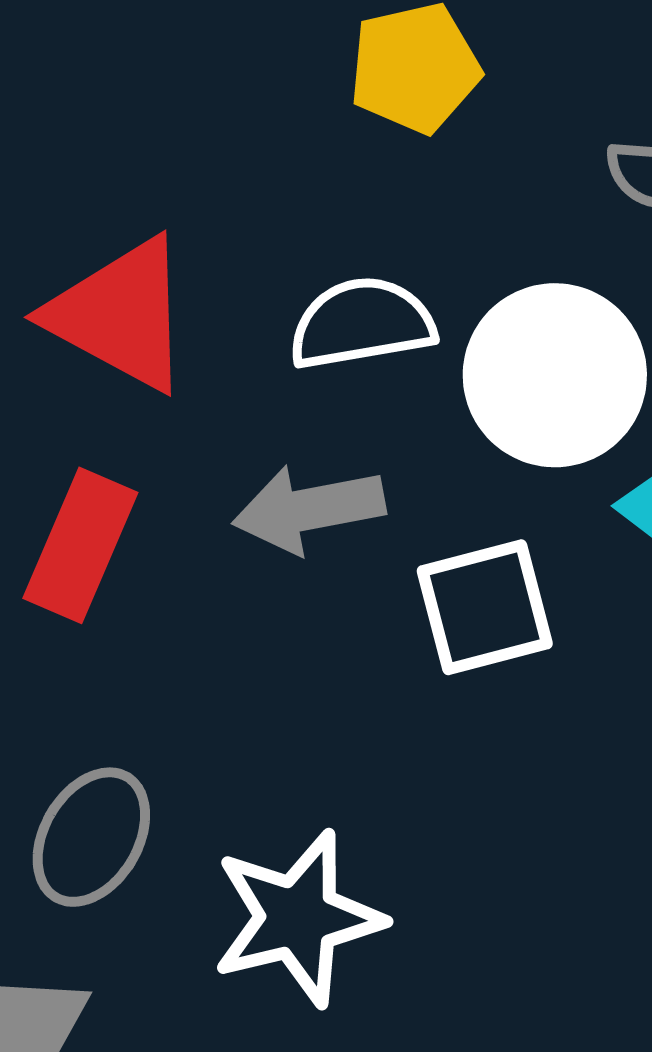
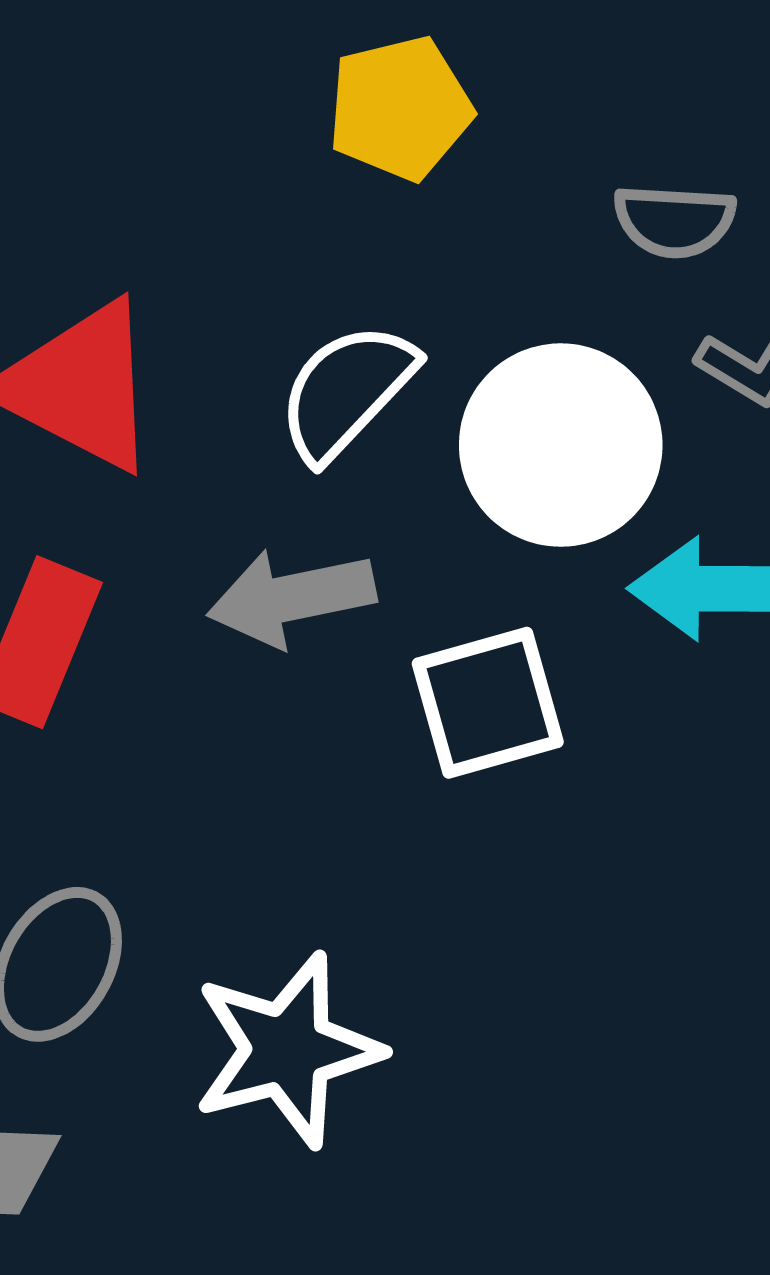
white semicircle: (362, 323) -> (346, 391), turned -36

